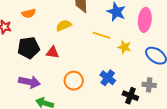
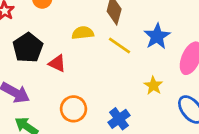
yellow line: (102, 35) -> (120, 46), moved
black pentagon: (29, 48) -> (28, 48), turned 30

